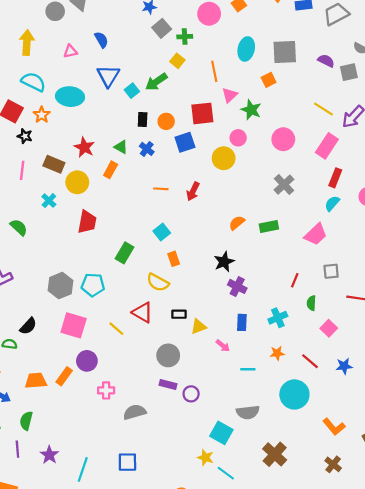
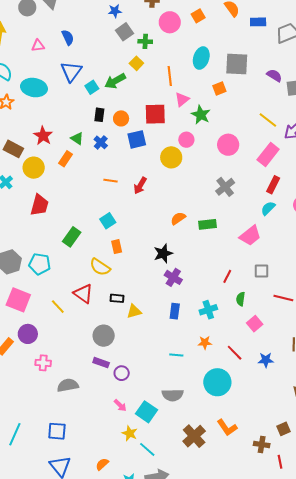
pink arrow: (223, 346) -> (120, 405), moved
orange L-shape: (334, 427) -> (227, 427), moved
brown cross: (333, 464) -> (262, 444), moved, turned -35

